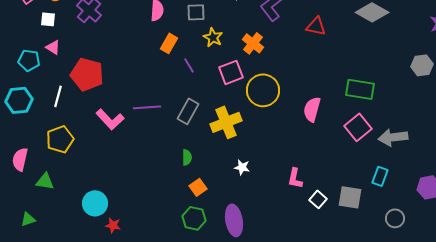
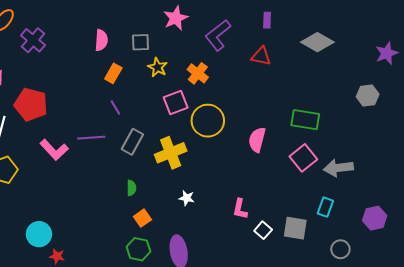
purple line: (189, 65) -> (115, 108), moved

